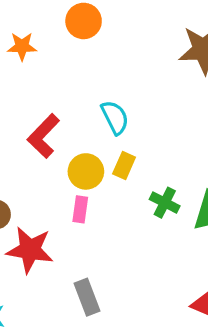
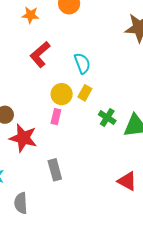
red L-shape: (44, 136) -> (40, 54), moved

